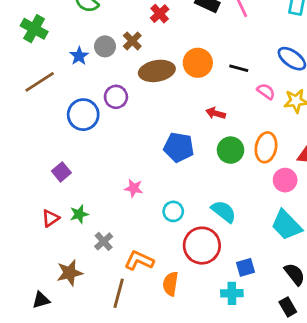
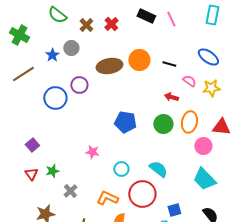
brown cross: (132, 41) -> (86, 25), moved
red arrow: (216, 113) -> (171, 97), moved
purple square: (61, 172) -> (32, 145), moved
red triangle: (50, 218) -> (31, 174), turned -32
orange L-shape: (139, 261) -> (107, 198), moved

